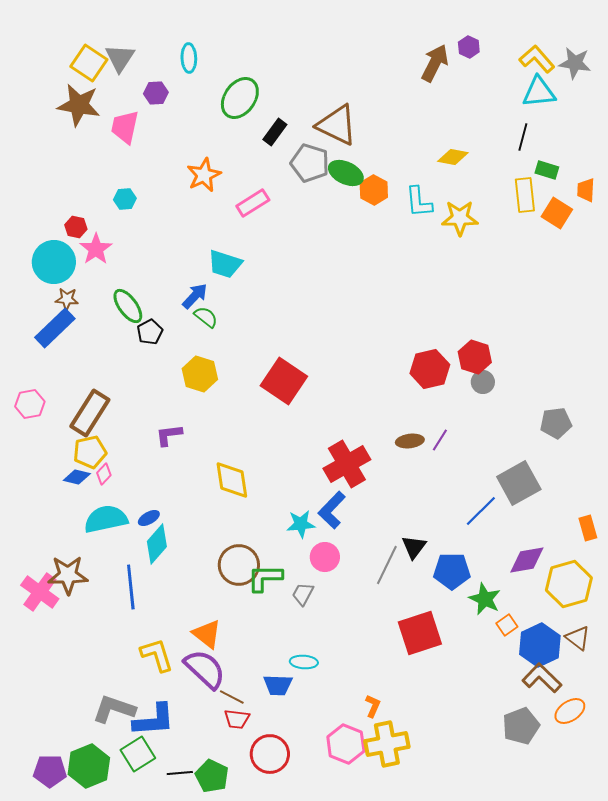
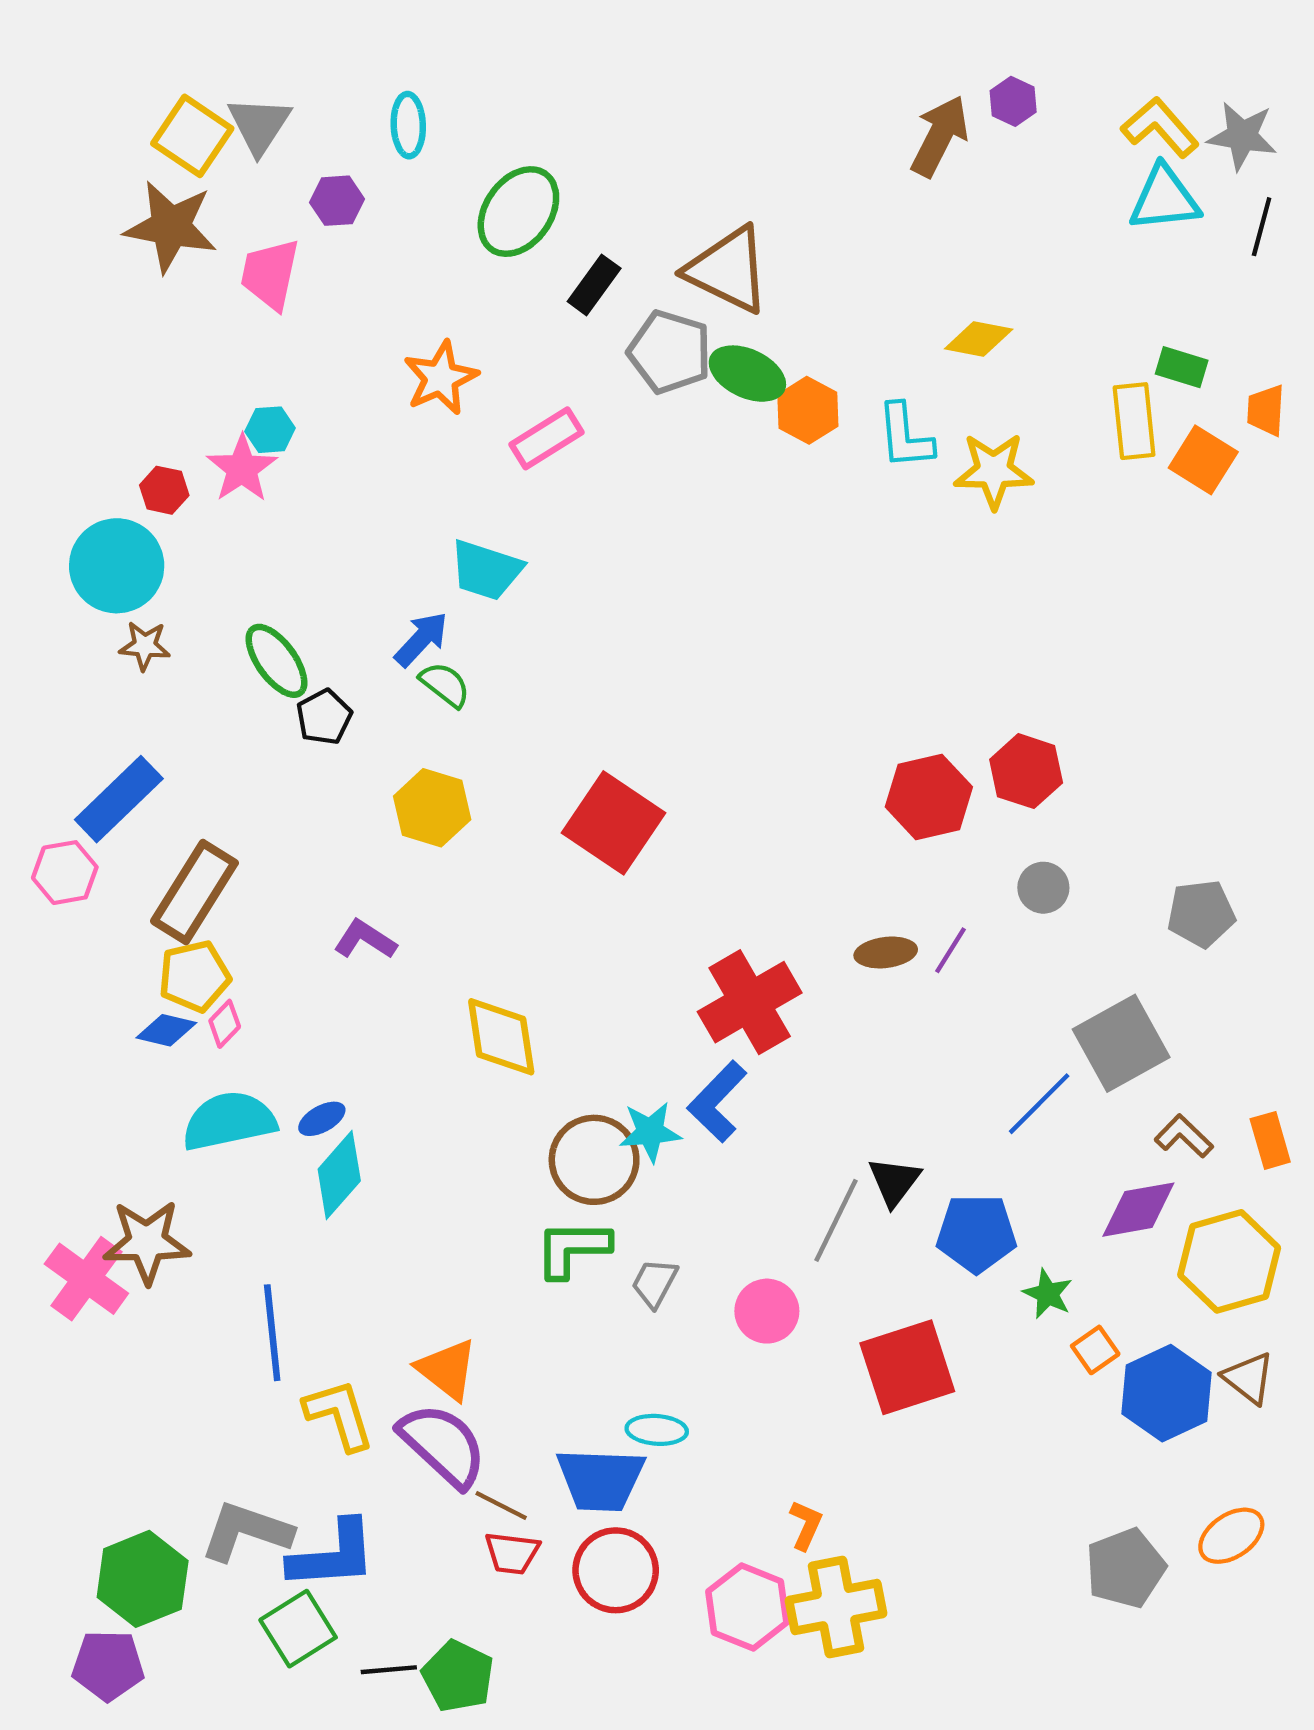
black line: (523, 137) -> (1262, 227), moved
pink star: (96, 249) -> (242, 469), moved
blue rectangle: (55, 328) -> (119, 799), moved
gray circle: (483, 382) -> (1043, 888), moved
purple L-shape: (169, 435) -> (365, 940), turned 40
pink circle: (325, 557) -> (767, 1311), moved
brown circle: (239, 565) -> (594, 1160), moved
blue line: (131, 587) -> (272, 1333), moved
green star: (485, 599) -> (1048, 1294), size x0.7
brown L-shape: (542, 678) -> (1184, 1136), moved, size x0.7
blue trapezoid: (278, 685) -> (601, 1480), size x1.4
red circle: (270, 754) -> (616, 1570), moved
green hexagon: (89, 766) -> (143, 1579), moved

